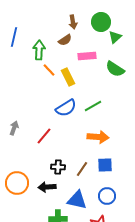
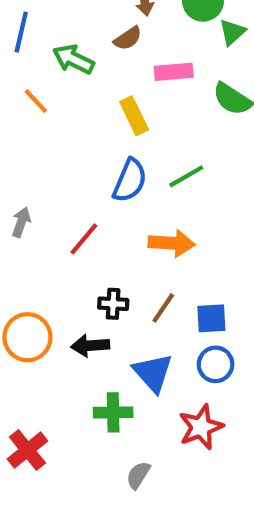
green arrow: (39, 50) -> (73, 59), turned -66
orange line: (49, 70) -> (36, 101), moved
blue semicircle: (66, 108) -> (130, 180), turned -35
orange arrow: (98, 137) -> (172, 243), moved
blue square: (105, 165) -> (211, 318), moved
blue triangle: (77, 200) -> (153, 373), turned 35

